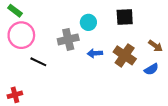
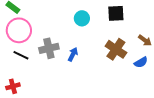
gray cross: (68, 39) -> (49, 48), moved
blue arrow: (95, 53) -> (73, 54), moved, turned 120
black line: (38, 62) -> (21, 55), moved

